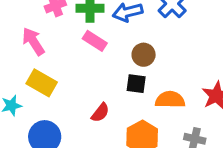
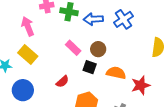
pink rectangle: (95, 41) -> (73, 48), moved
orange semicircle: (170, 100) -> (116, 73), moved

